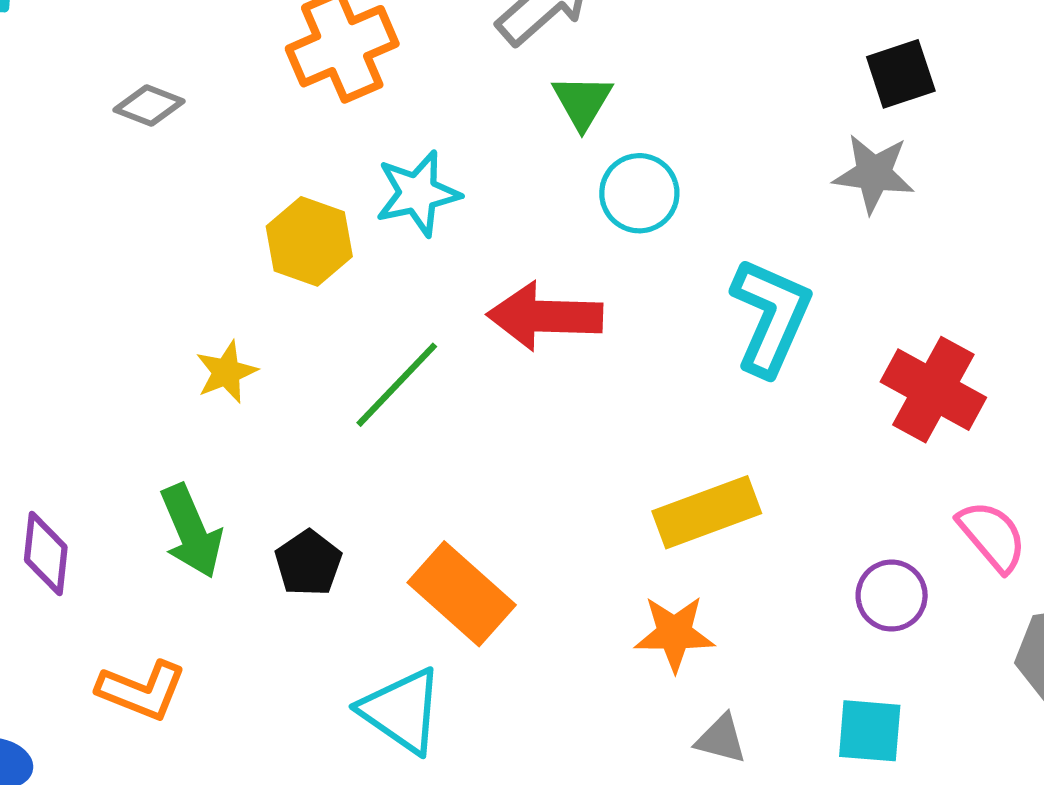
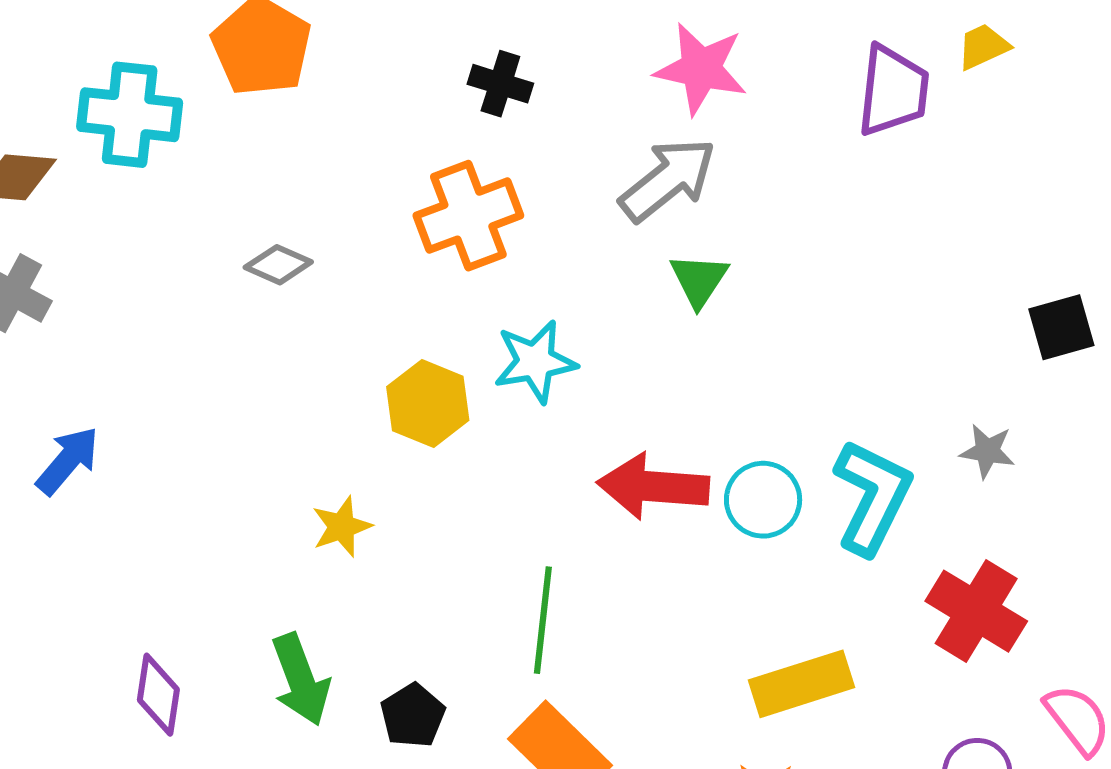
black square: (901, 74) -> (1061, 327), moved
gray star: (874, 174) -> (987, 451), moved, size x0.7
cyan circle: (639, 193) -> (763, 500), moved
green line: (397, 385) -> (543, 620), moved, turned -40
red cross: (933, 390) -> (976, 611), moved

